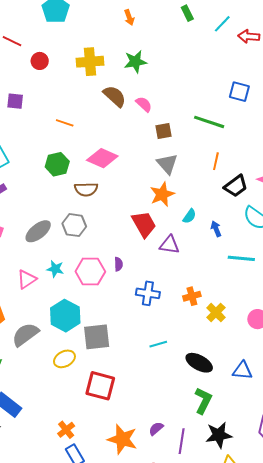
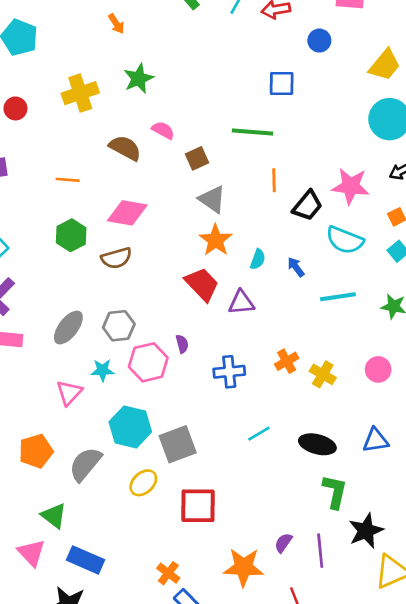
brown semicircle: (115, 96) -> (125, 148), moved
gray hexagon: (74, 225) -> (119, 326), moved

